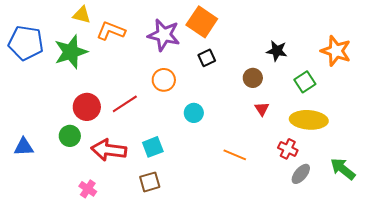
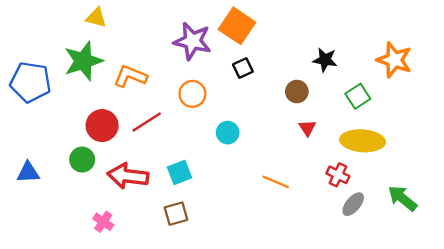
orange L-shape: (111, 31) -> (130, 76), moved
blue pentagon: (26, 43) -> (31, 82), moved

